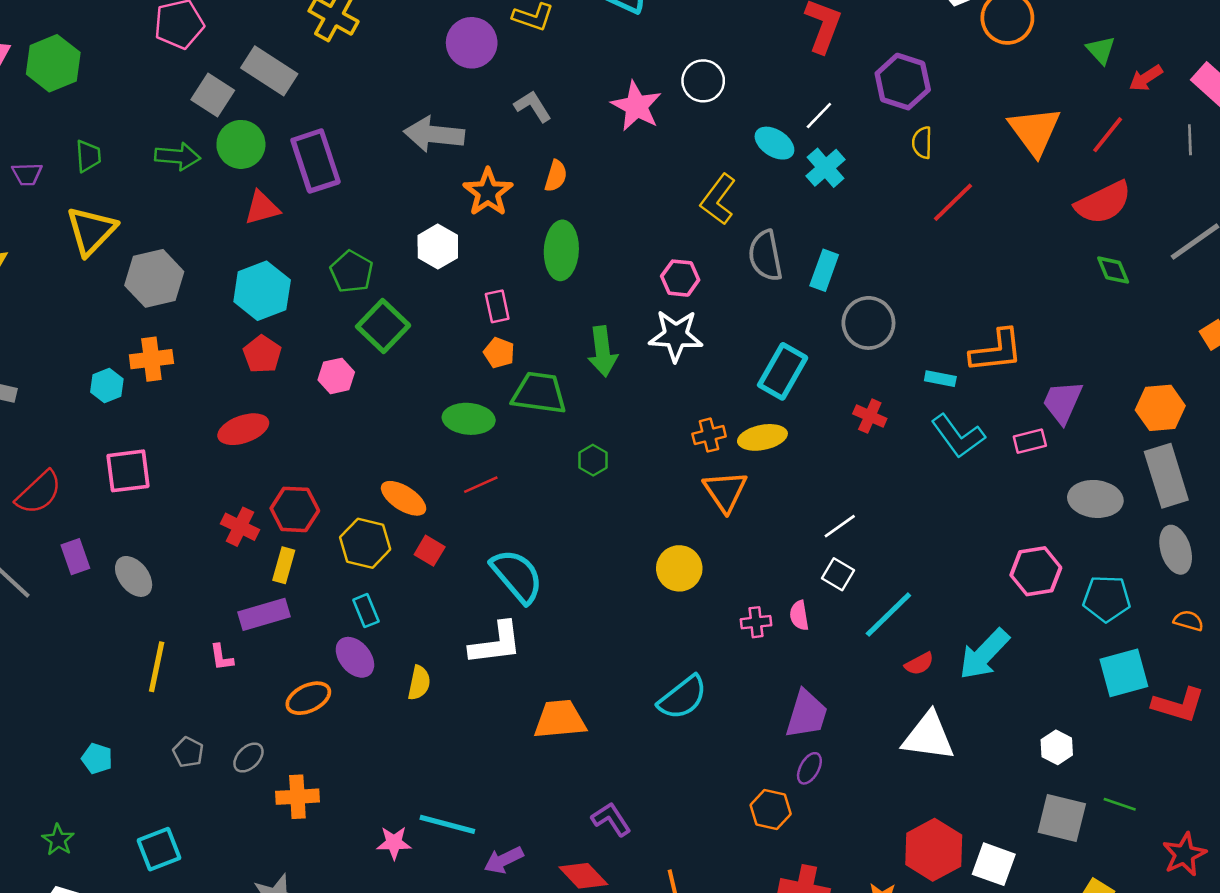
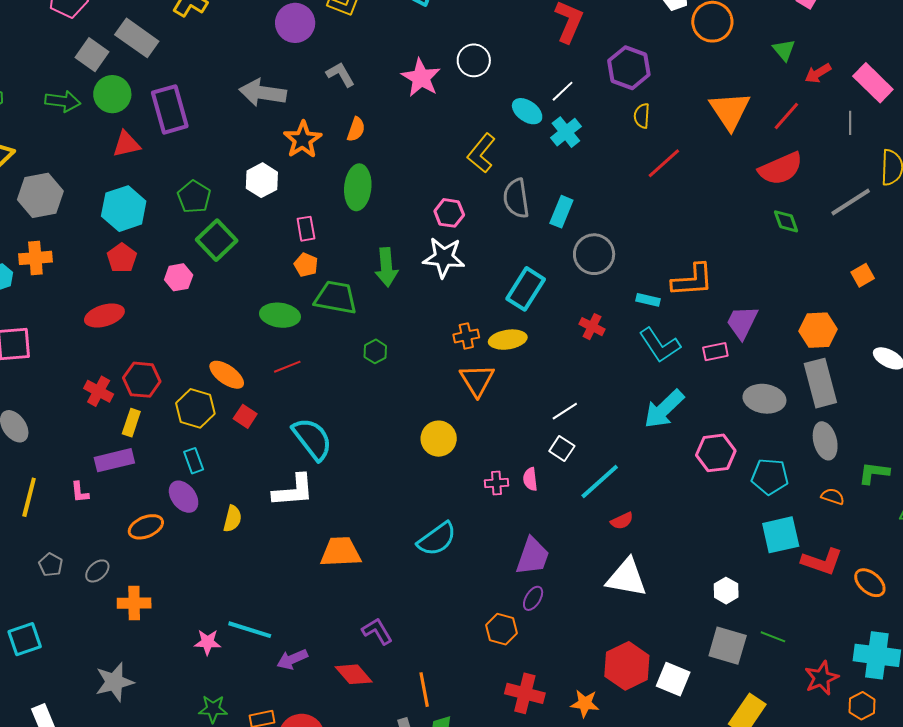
cyan arrow: (984, 654) -> (664, 409), moved

